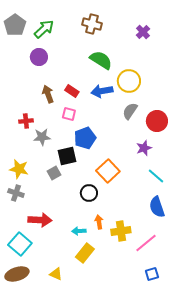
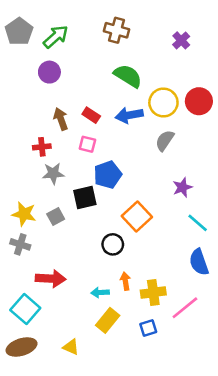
red cross: (26, 121) -> (42, 147), moved
red circle: (157, 121) -> (199, 101), moved
gray square: (54, 173) -> (56, 217), moved
blue square: (152, 274) -> (148, 328), moved

